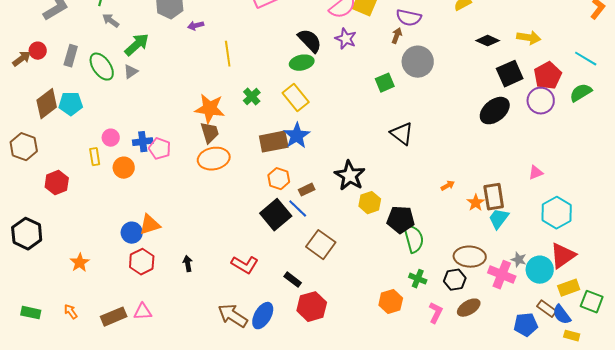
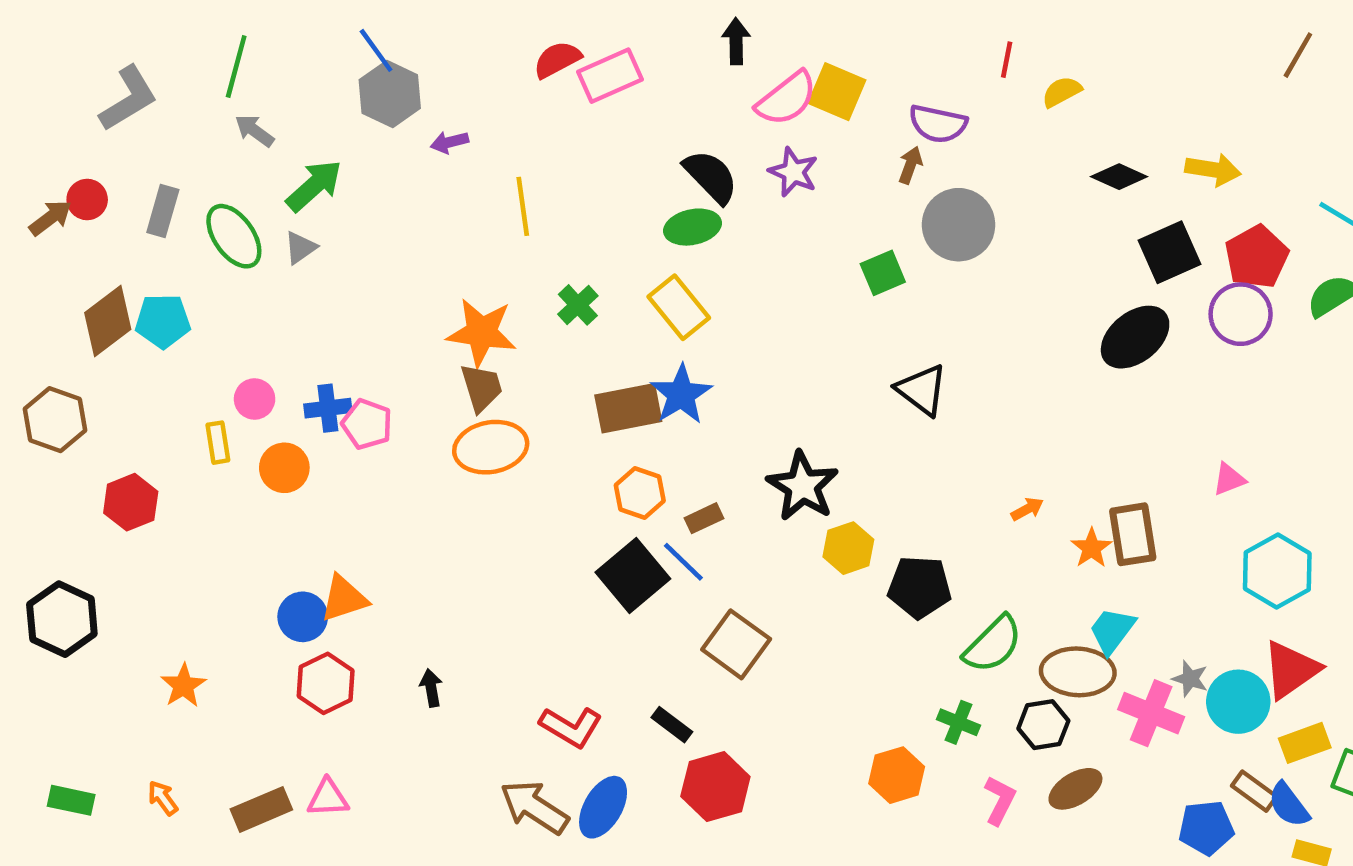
cyan trapezoid: (499, 219) -> (1112, 631), moved
green semicircle: (414, 239) -> (993, 644), moved, turned 60
red L-shape: (245, 265) -> (571, 727), moved

